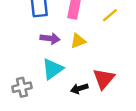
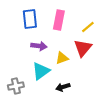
yellow triangle: (78, 41) -> (62, 58), moved
red triangle: (104, 79) -> (83, 48), moved

